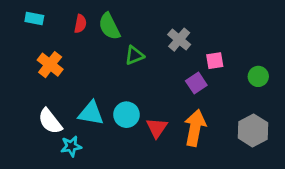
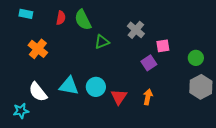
orange arrow: (195, 128) -> (148, 97), size x0.6
gray hexagon: (253, 130) -> (201, 87), moved
cyan star: (71, 146) -> (21, 111), moved

